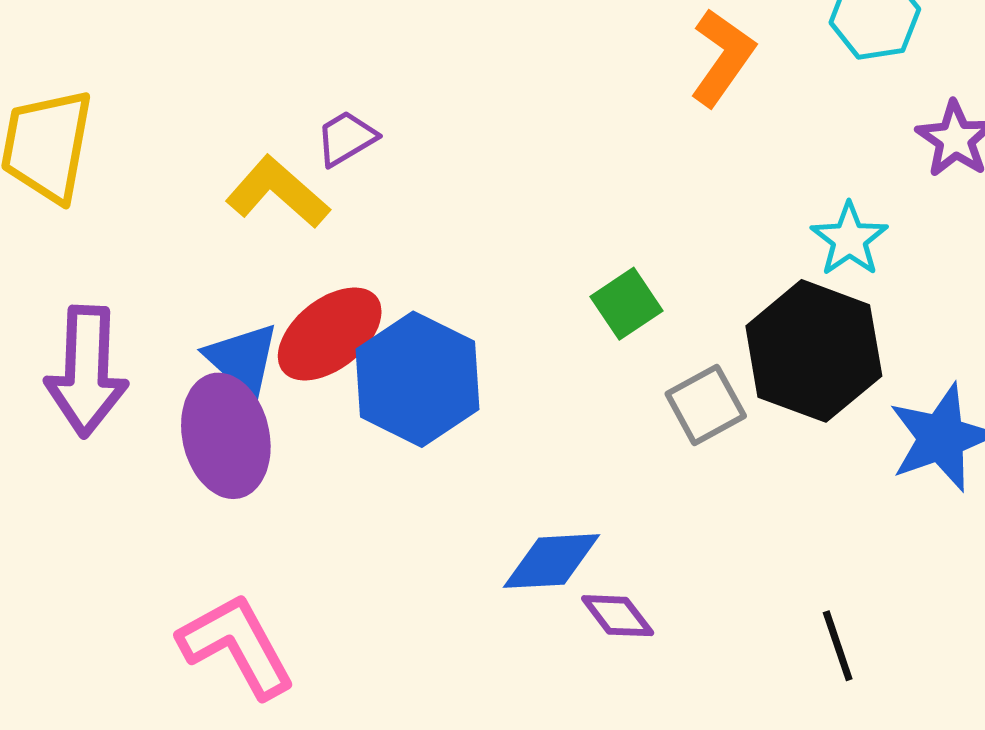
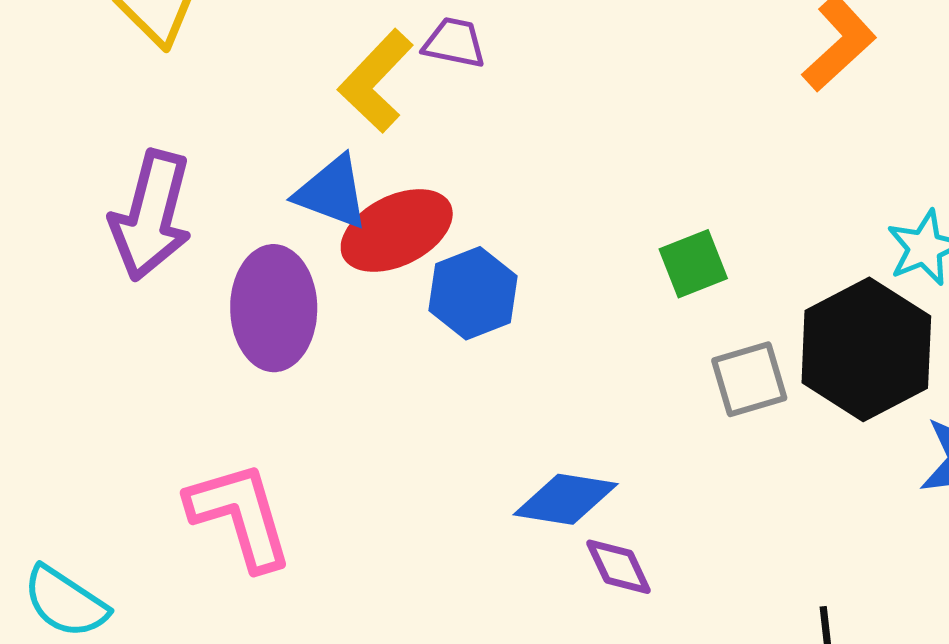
purple trapezoid: (346, 138) -> (454, 43), turned 30
yellow L-shape: (278, 192) -> (376, 81), turned -100
blue triangle: (243, 359) -> (332, 192), moved, turned -34
blue hexagon: (418, 379) -> (473, 293), size x0.7

